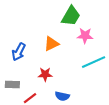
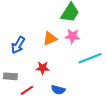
pink star: (85, 36) -> (72, 36), moved

